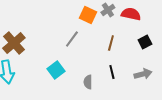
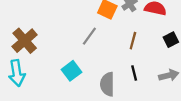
gray semicircle: (88, 82) -> (107, 84), size x1.5

